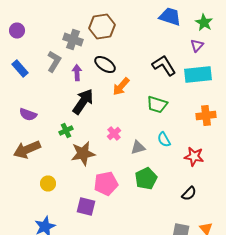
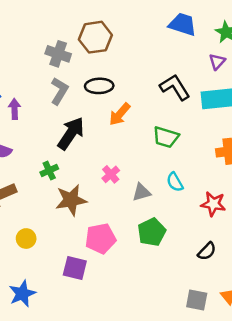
gray L-shape: (54, 62) -> (59, 91), moved
black ellipse: (105, 64) -> (99, 86), turned -35
purple arrow: (77, 72) -> (15, 109), moved

